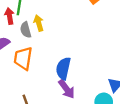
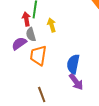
gray semicircle: (26, 30) -> (31, 34), moved

